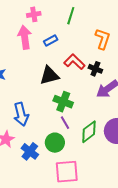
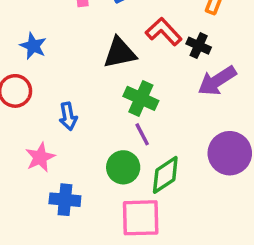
blue arrow: (21, 114) -> (68, 116), size x0.7
green diamond: (89, 132) -> (165, 175), moved
blue cross: (30, 151) -> (65, 200), moved, turned -36

